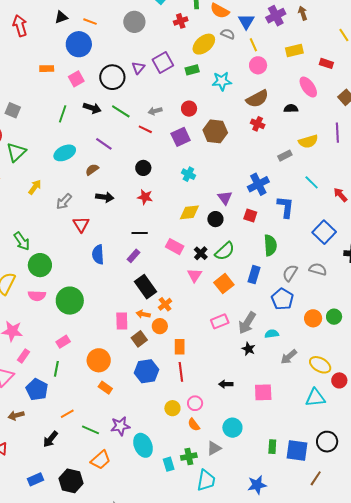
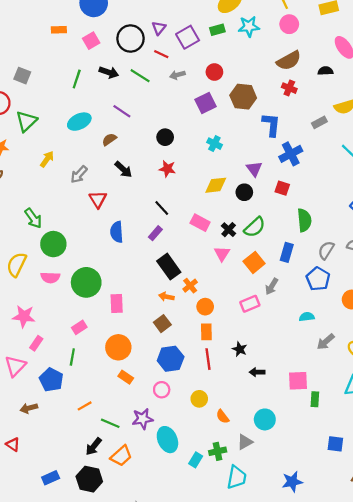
purple square: (163, 63) -> (188, 37), moved
cyan star: (222, 81) -> (249, 26), moved
red line: (145, 129) -> (161, 54), moved
black arrow: (105, 197) -> (123, 169), turned 36
blue L-shape: (285, 207) -> (271, 125), moved
black line: (140, 233) -> (162, 208), turned 49
pink rectangle: (122, 321) -> (117, 304), moved
gray arrow: (247, 323) -> (272, 286), moved, size x0.7
orange circle: (160, 326) -> (205, 307), moved
black star: (248, 349) -> (240, 349), moved
pink circle: (195, 403) -> (162, 390), moved
black arrow: (50, 439) -> (94, 447), moved
green rectangle: (272, 447) -> (315, 399), moved
blue square: (297, 451) -> (335, 444), size x0.7
cyan rectangle: (169, 464) -> (196, 460), turned 48

